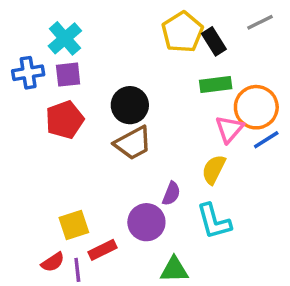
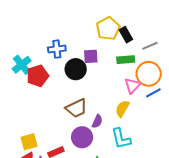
gray line: (260, 22) -> (150, 46), moved
cyan cross: (65, 38) -> (22, 65), moved
blue cross: (28, 73) -> (57, 49), moved
purple square: (68, 75) -> (91, 56), moved
brown trapezoid: (133, 143) -> (76, 108), moved
yellow square: (74, 225) -> (29, 142), moved

